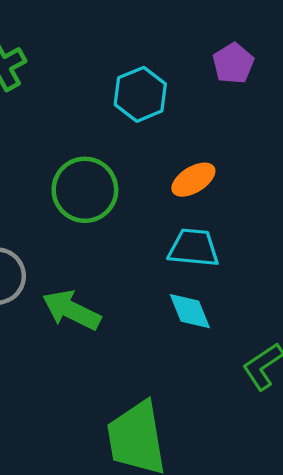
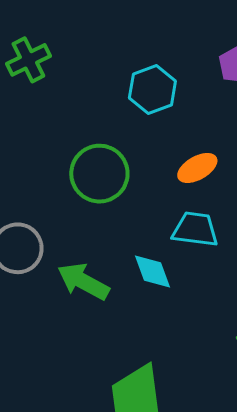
cyan diamond: (190, 311) -> (153, 272), moved

